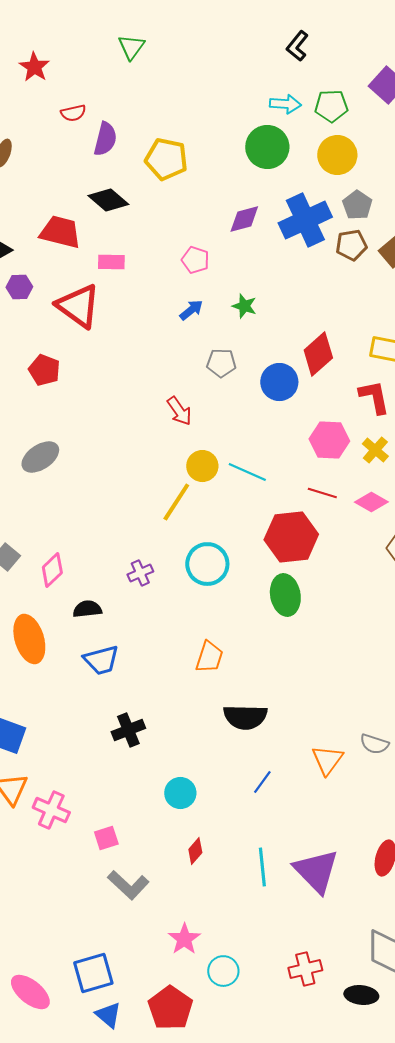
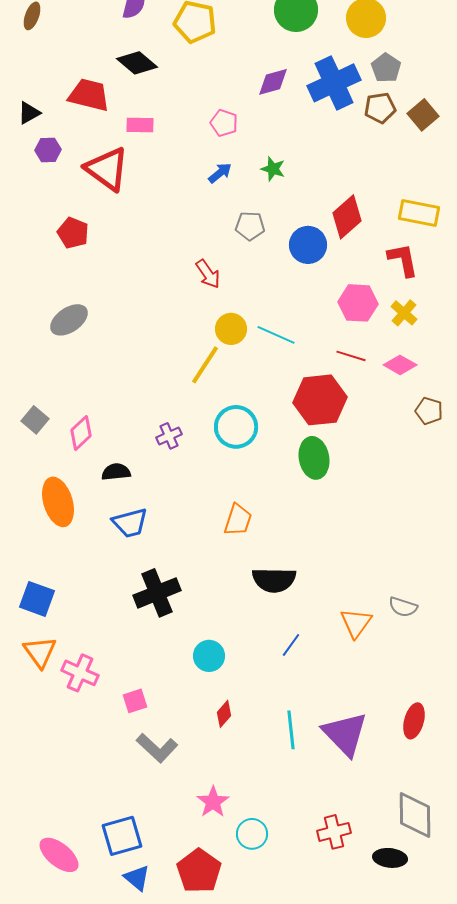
black cross: (128, 730) -> (157, 593), size x1.4

